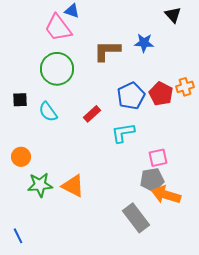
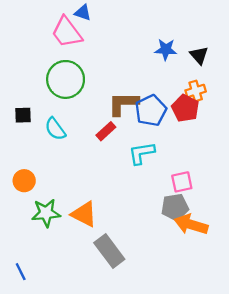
black triangle: (173, 15) -> (199, 55), moved
brown L-shape: (107, 51) -> (123, 104), moved
orange cross: (185, 87) -> (196, 91), moved
gray rectangle: (136, 218) -> (109, 251), moved

